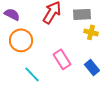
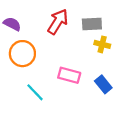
pink rectangle: (62, 59) -> (69, 75), turned -42

